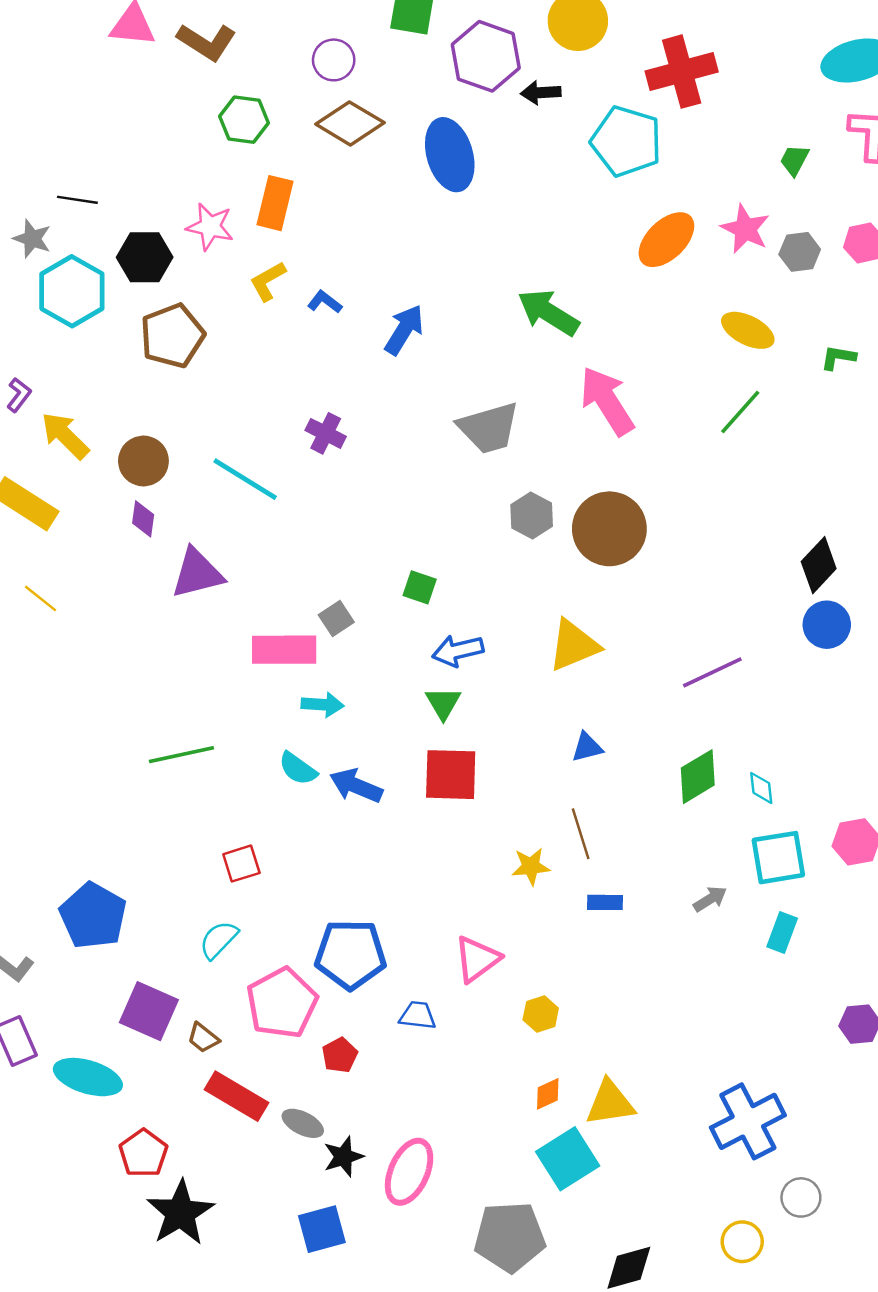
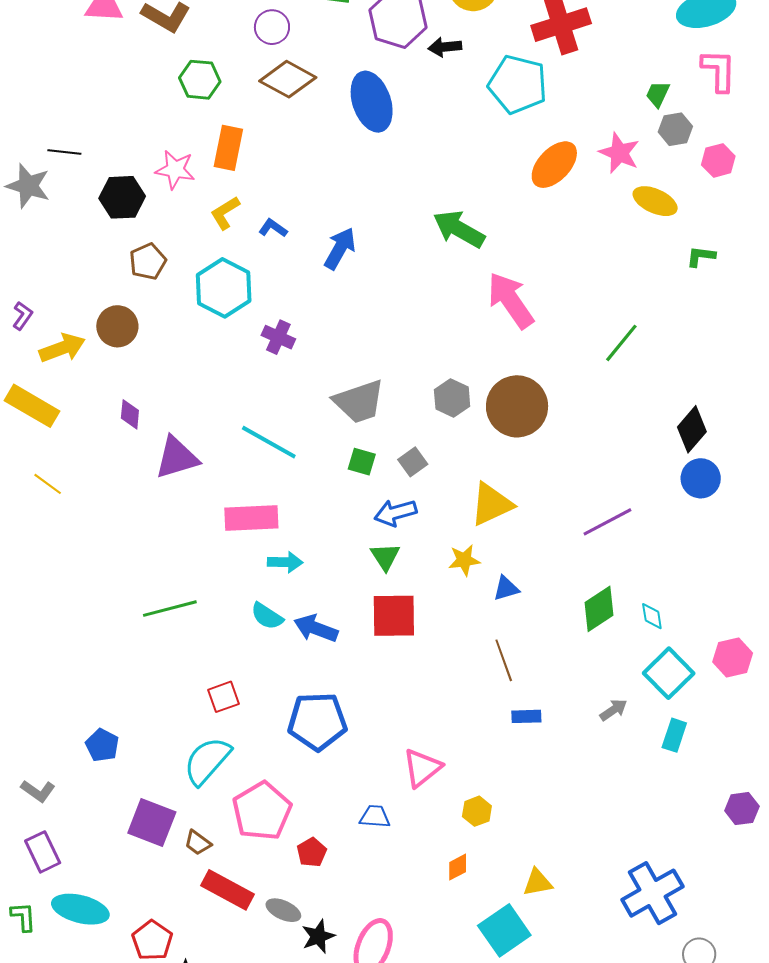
gray star: (32, 239) -> (28, 186), size x1.4
gray hexagon: (800, 252) -> (675, 129), moved
cyan hexagon: (72, 291) -> (224, 288), moved
yellow ellipse: (748, 330) -> (655, 201), moved
brown pentagon: (172, 336) -> (148, 261), size x0.7
green line: (740, 412) -> (621, 343), moved
gray trapezoid: (489, 428) -> (359, 402), moved
yellow arrow: (65, 436) -> (62, 348), turned 117
brown circle: (143, 461) -> (117, 326), moved
cyan line: (245, 479) -> (269, 442), moved
gray square: (336, 618) -> (413, 462), moved
cyan square: (778, 858) -> (669, 673), turned -33
yellow star: (531, 866) -> (464, 560), moved
blue pentagon: (93, 916) -> (102, 745), size x0.6
cyan semicircle: (219, 940) -> (207, 761), size x1.5
blue pentagon: (351, 954) -> (317, 721), moved
cyan ellipse: (88, 1077) -> (80, 909), moved
orange diamond: (548, 1094) -> (458, 867), moved
yellow triangle: (610, 1103) -> (538, 882), size x0.7

